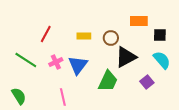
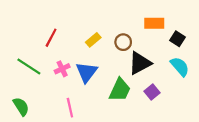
black square: (160, 35) -> (178, 39), turned 32
yellow rectangle: (84, 36) -> (93, 40), turned -40
purple square: (147, 82) -> (152, 92), moved

